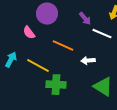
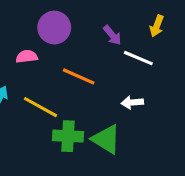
pink semicircle: (29, 33) -> (27, 57), turned 120
white arrow: (88, 61) -> (132, 102), moved
green triangle: (103, 87) -> (106, 139), moved

